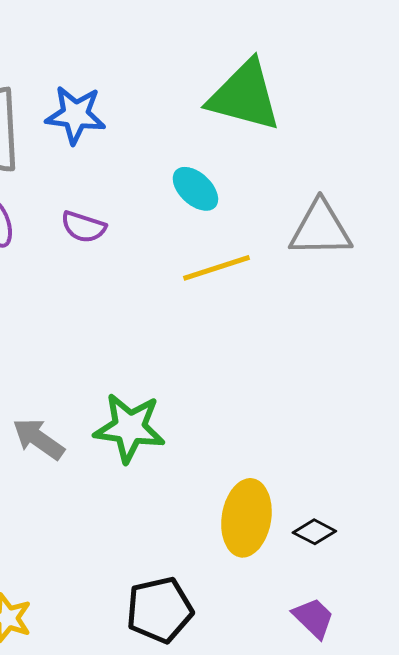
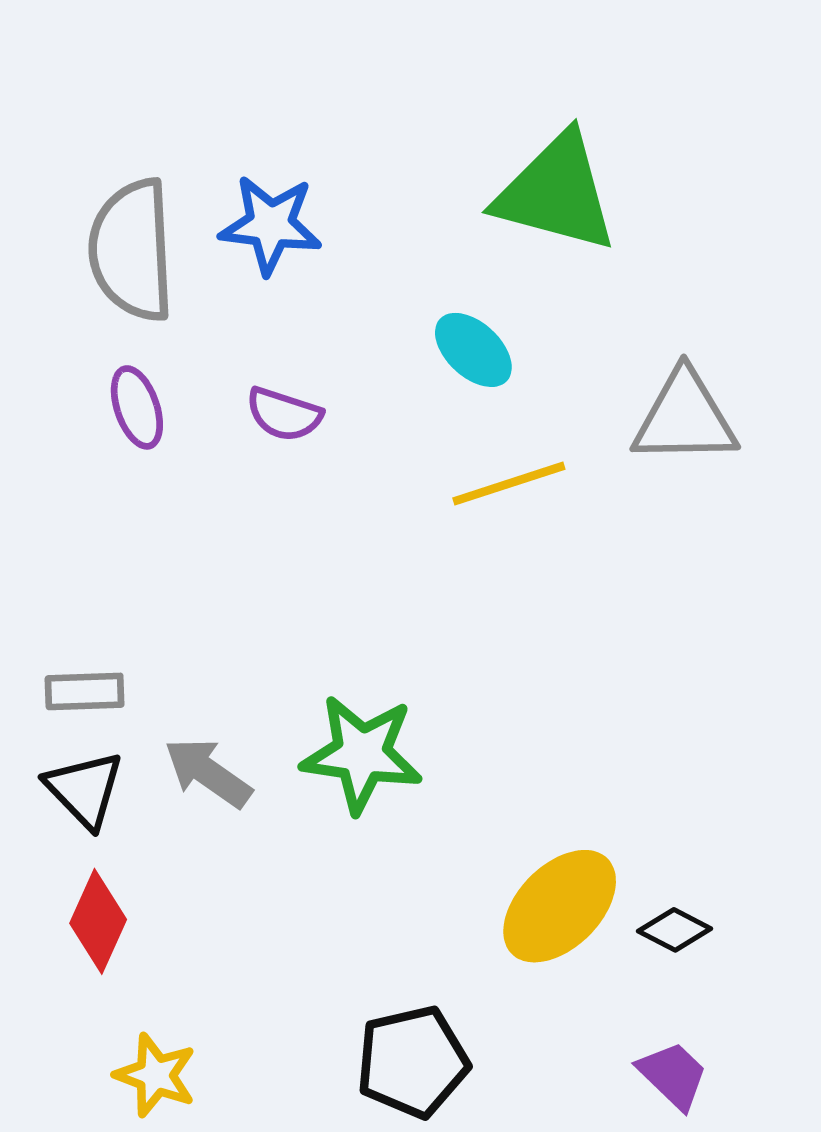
yellow ellipse: (246, 518) -> (560, 906), turned 36

